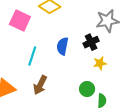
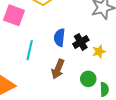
black cross: (91, 42) -> (81, 42), moved
brown arrow: (40, 85) -> (58, 69), moved

